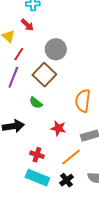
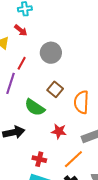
red line: (19, 54) -> (22, 63), moved
brown square: (44, 75) -> (55, 89), moved, size x0.7
green semicircle: (36, 103) -> (35, 107), size x1.5

